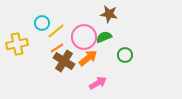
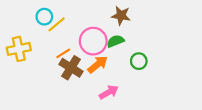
cyan circle: (42, 23) -> (44, 17), moved
yellow line: (56, 31) -> (57, 24), moved

